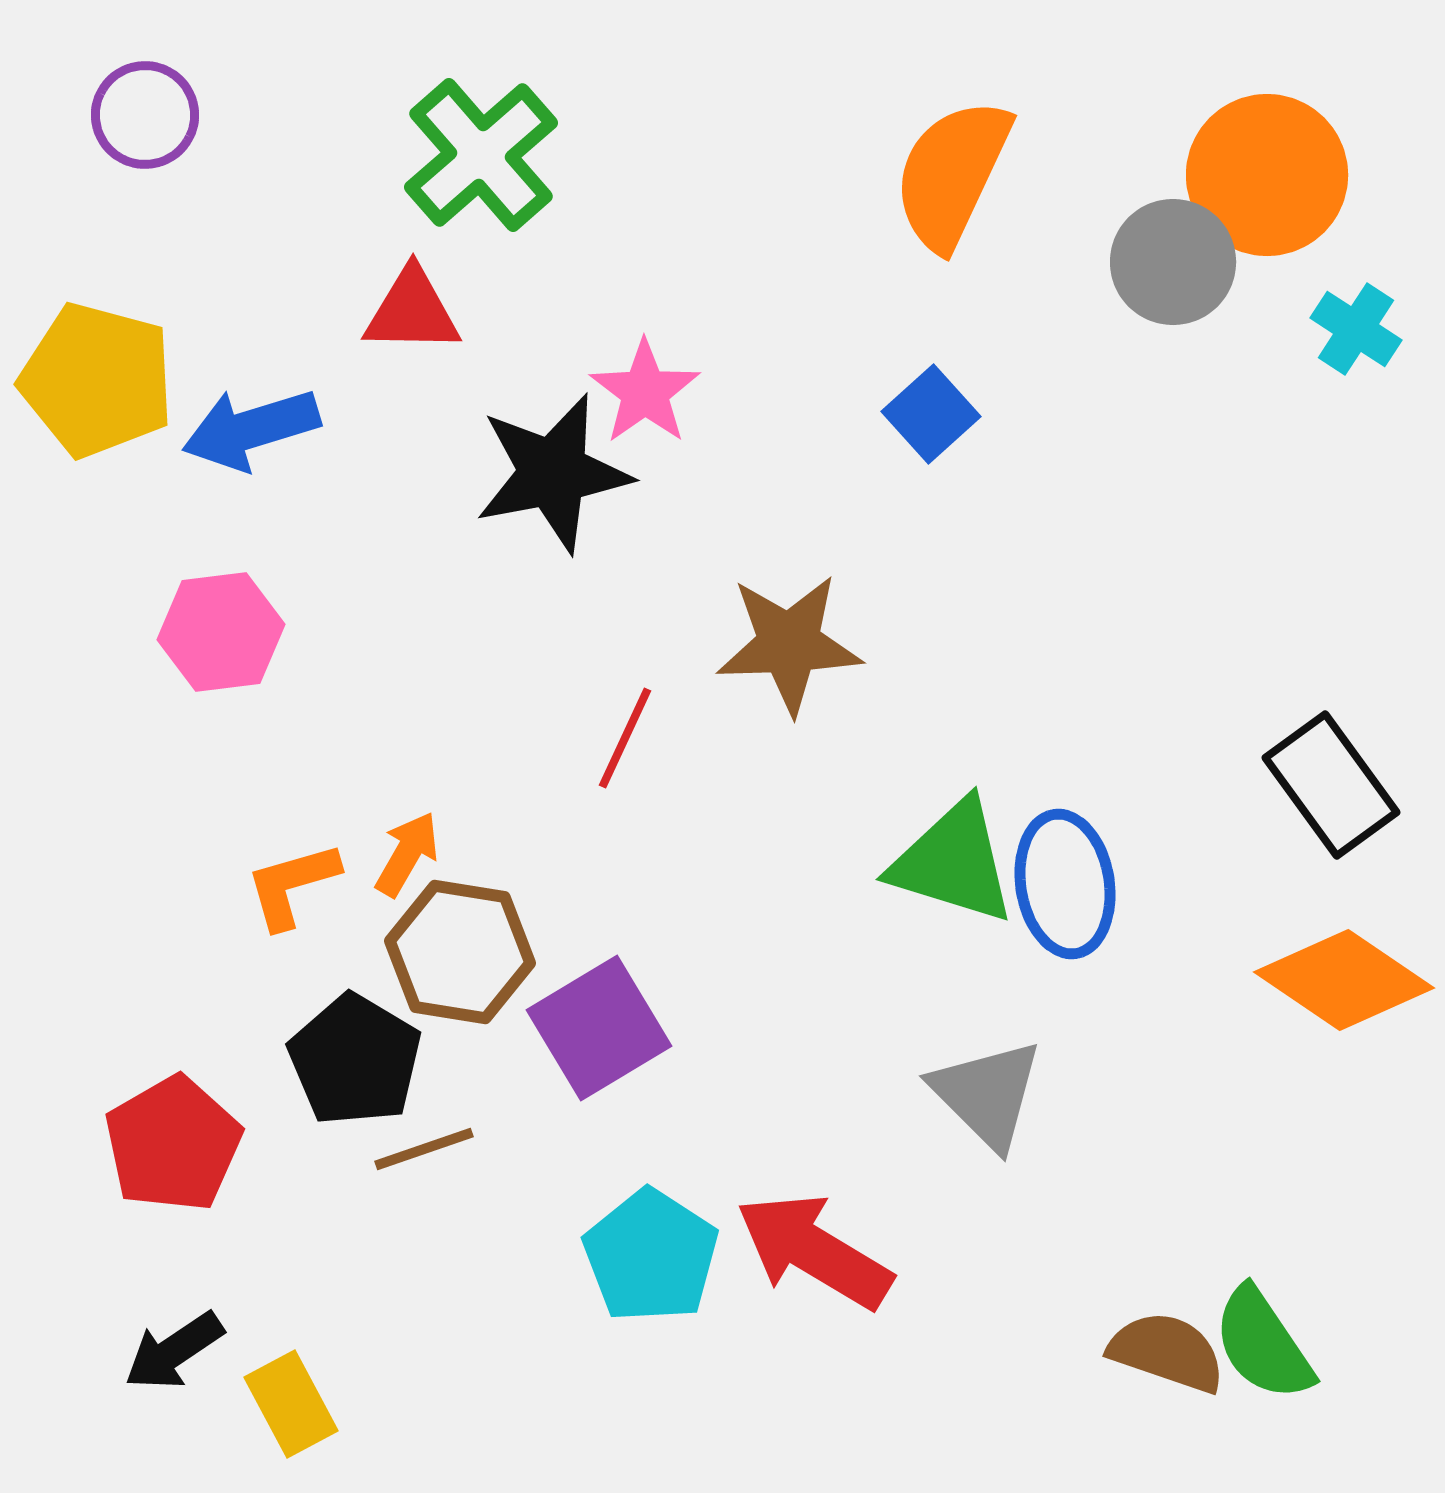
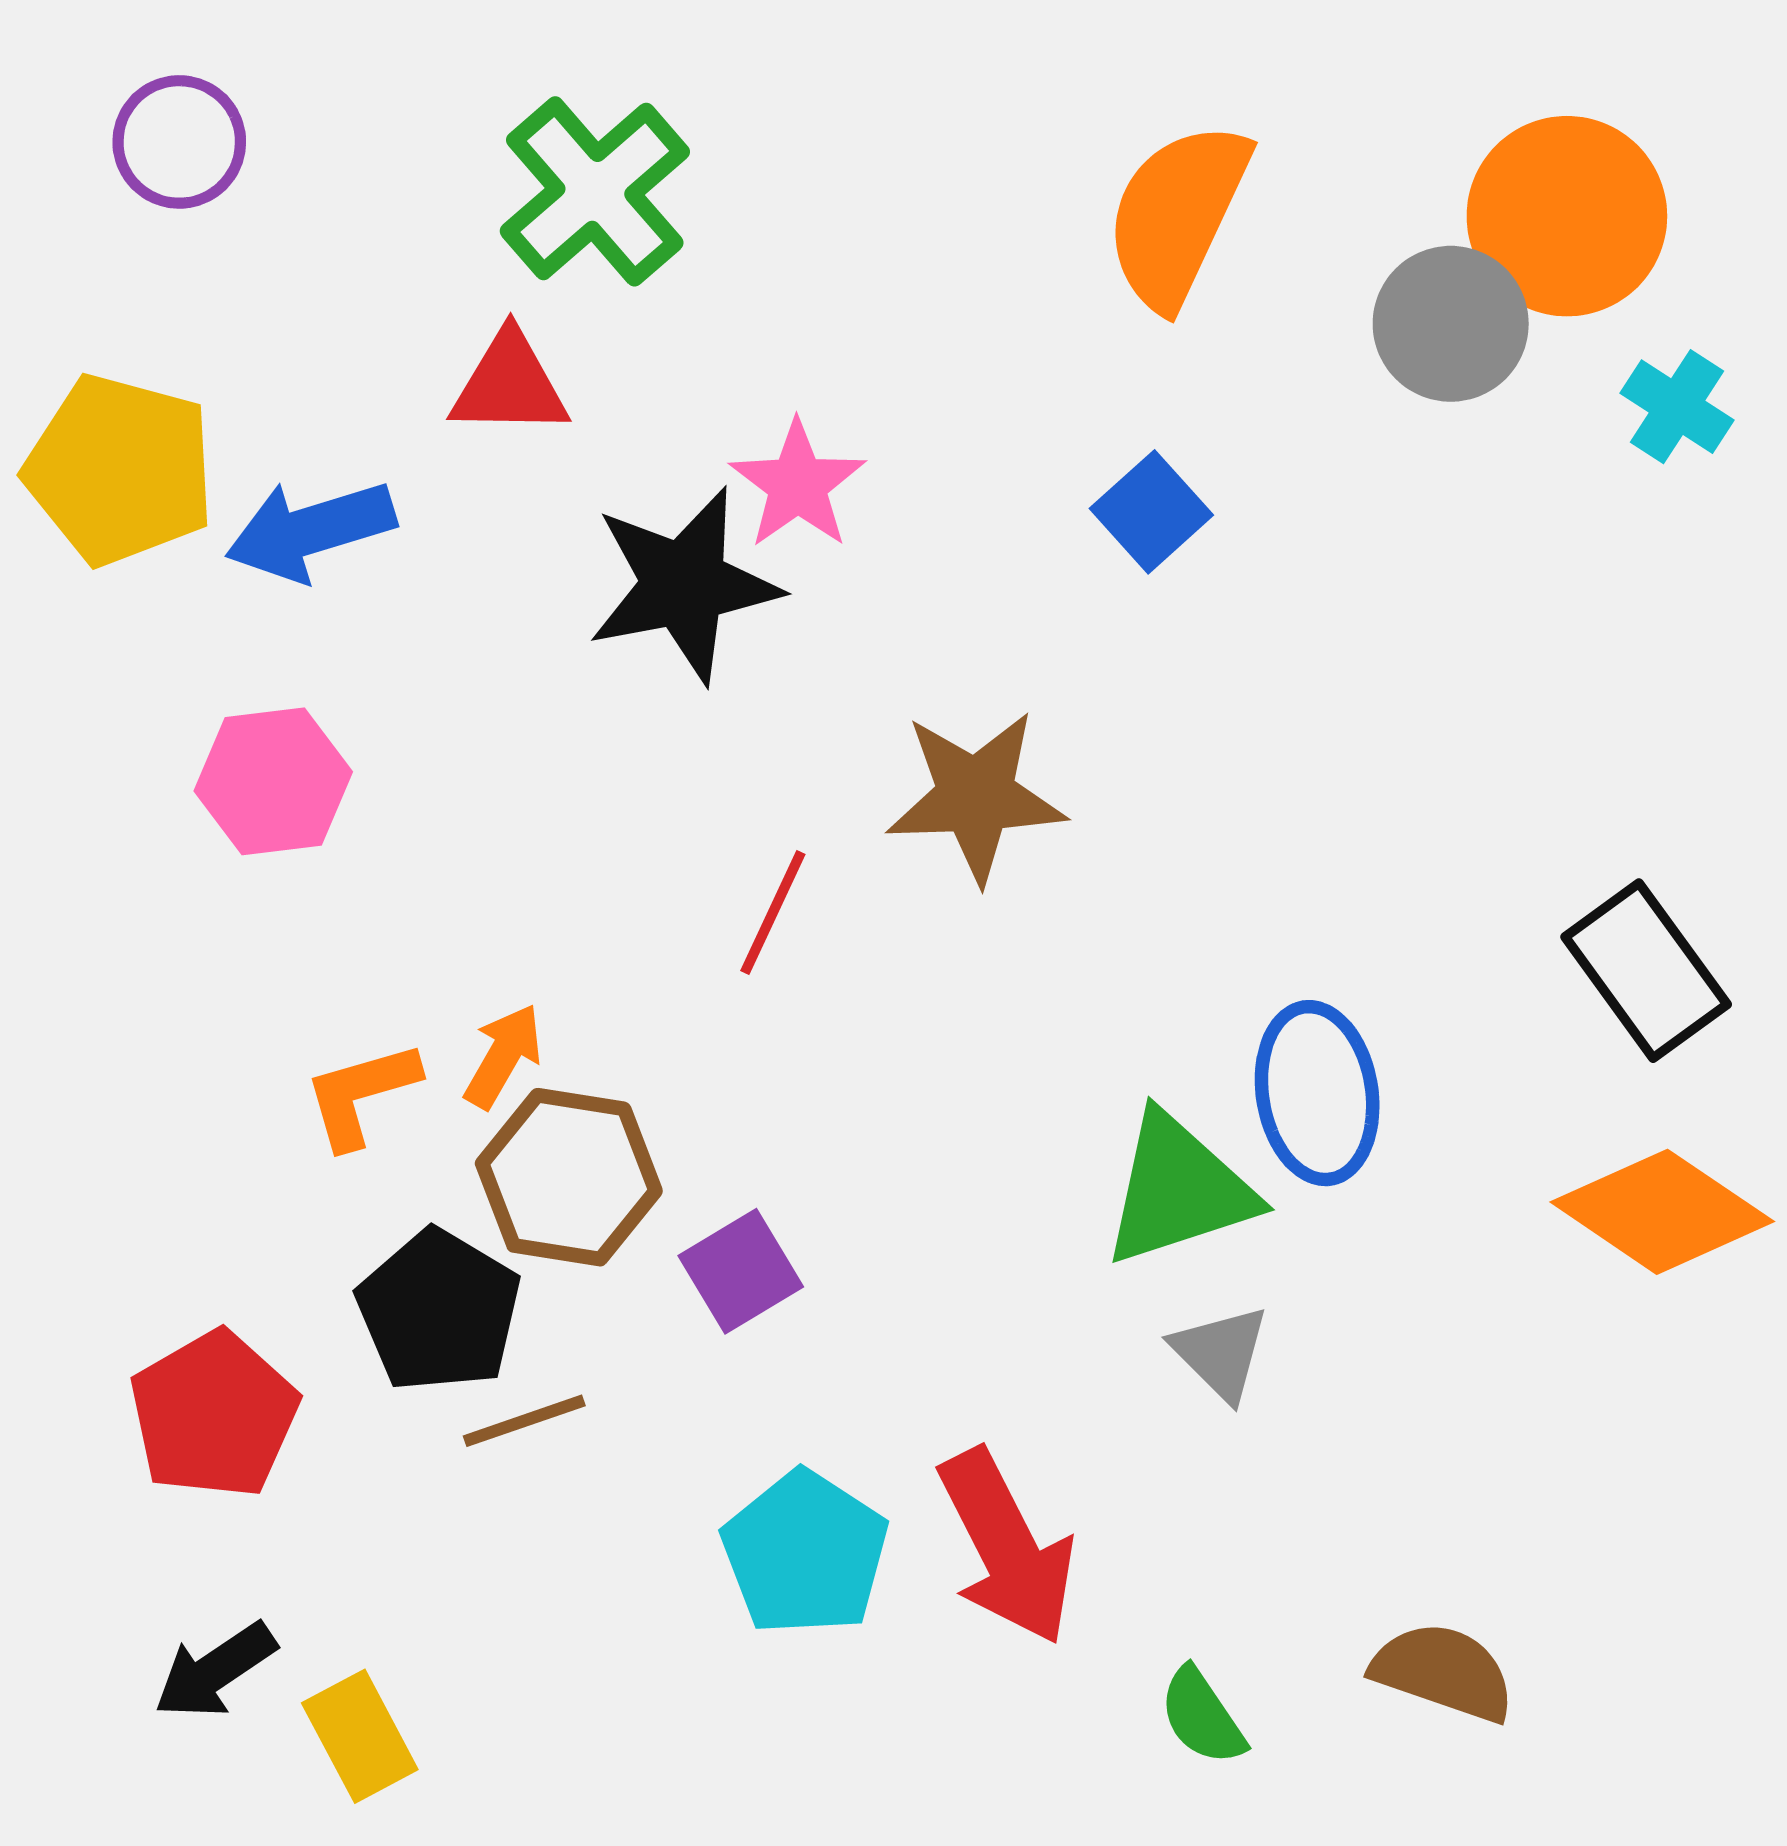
green triangle: (953, 862) -> (1179, 1190), moved, turned -35
purple square: (599, 1028) -> (741, 1271), size x0.7
gray triangle: (987, 1094) -> (1221, 1353), size x0.7
red arrow: (814, 1251) -> (1007, 1547), turned -148
green semicircle: (1263, 1344) -> (1202, 1716), moved, size x0.7

